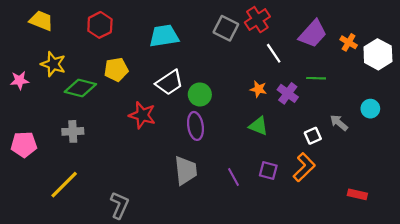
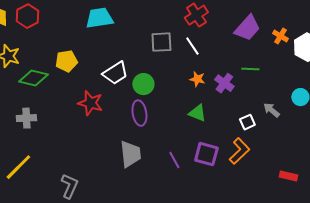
red hexagon: (100, 25) -> (27, 16), moved
gray square: (226, 28) -> (161, 42), moved, turned -30
cyan trapezoid: (164, 36) -> (99, 18), moved
white line: (274, 53) -> (192, 46), moved
purple square: (268, 171) -> (206, 154), size x1.4

